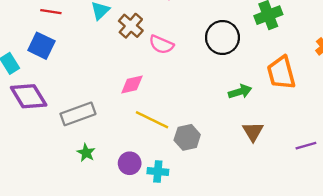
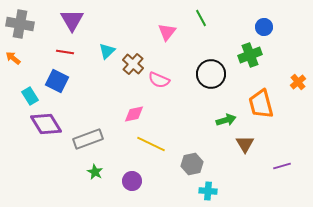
brown triangle: (253, 132) -> (245, 144), moved
gray hexagon: (187, 137) -> (192, 164), moved
cyan cross: (158, 171) -> (208, 191), moved

